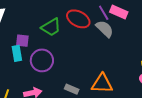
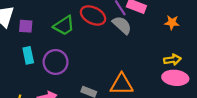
purple square: (22, 41) -> (26, 26), moved

